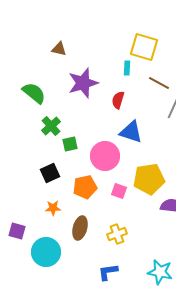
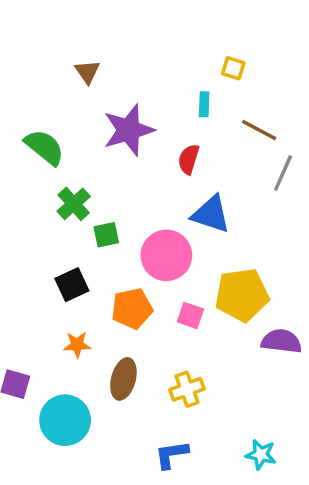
yellow square: (144, 47) -> (233, 68), size x0.5
brown triangle: (59, 49) -> (87, 72), turned 42
cyan star: (160, 272) -> (261, 455), size x0.7

